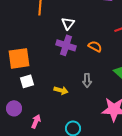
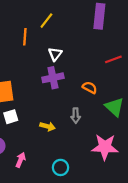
purple cross: (66, 45) -> (53, 78), turned -30
orange semicircle: (95, 46) -> (90, 88), moved

